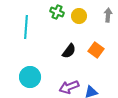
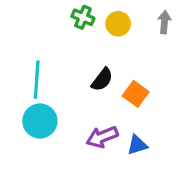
cyan line: (26, 27) -> (37, 80), moved
orange square: (96, 50) -> (136, 94), moved

